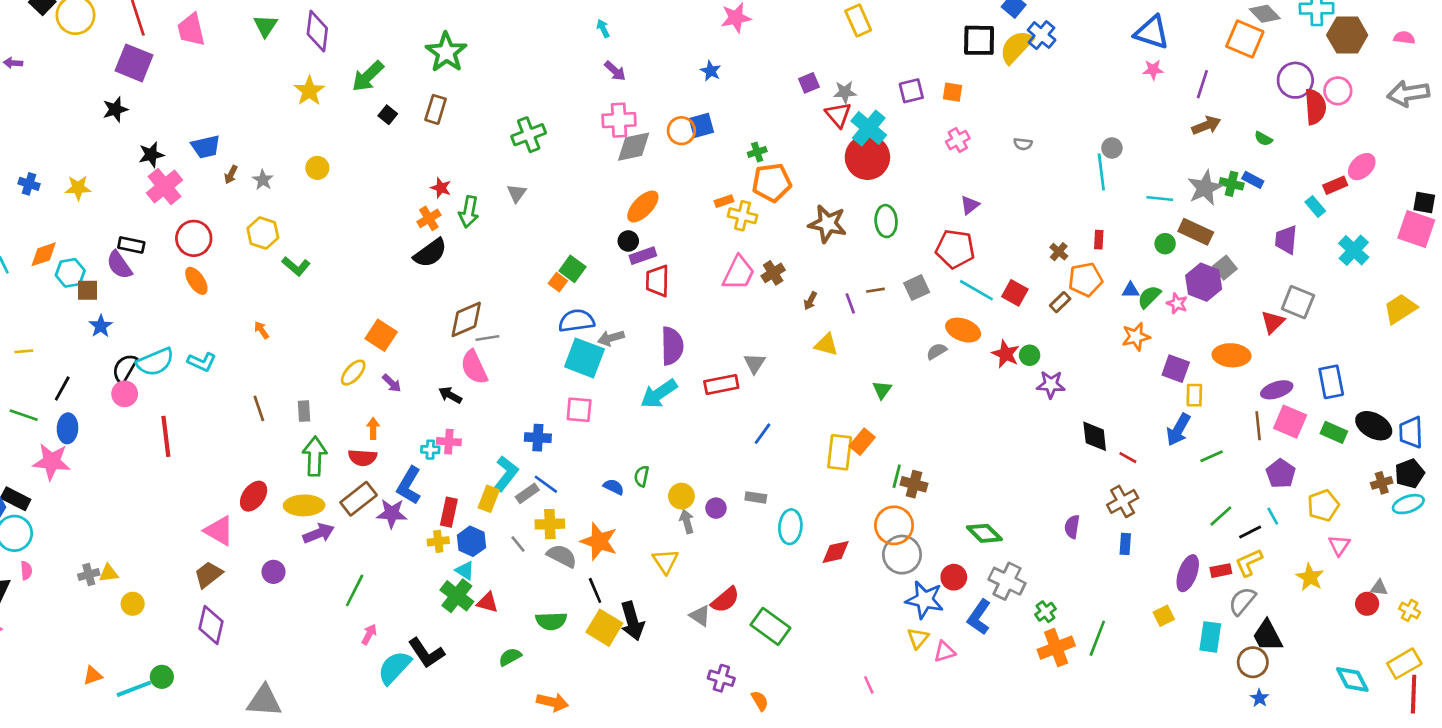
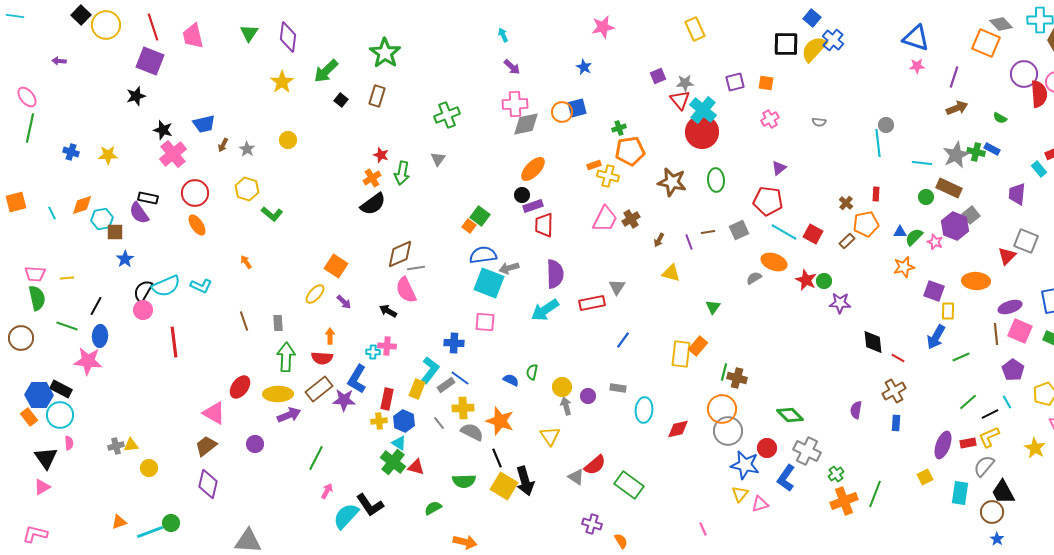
black star: (151, 155) -> (163, 130), turned 30

